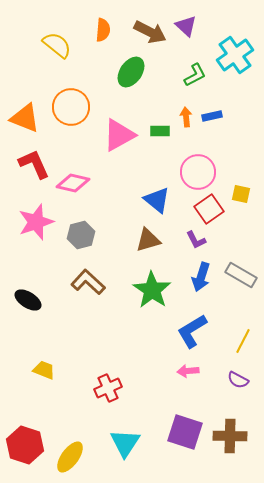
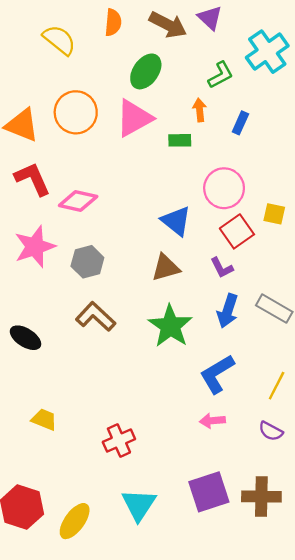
blue rectangle: (212, 116) -> (240, 123), turned -54
orange arrow: (186, 117) -> (200, 110), moved
pink triangle: (119, 135) -> (134, 118), moved
purple square: (185, 432) -> (209, 492), turned -36

